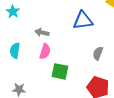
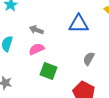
pink semicircle: (45, 51) -> (37, 49), turned -140

